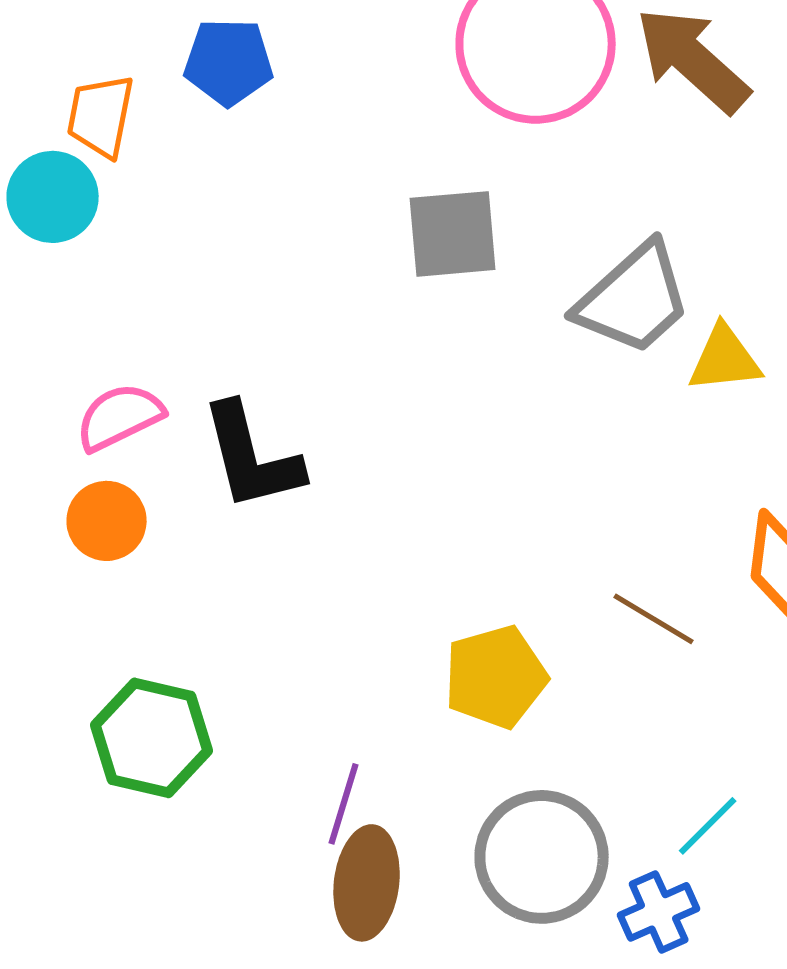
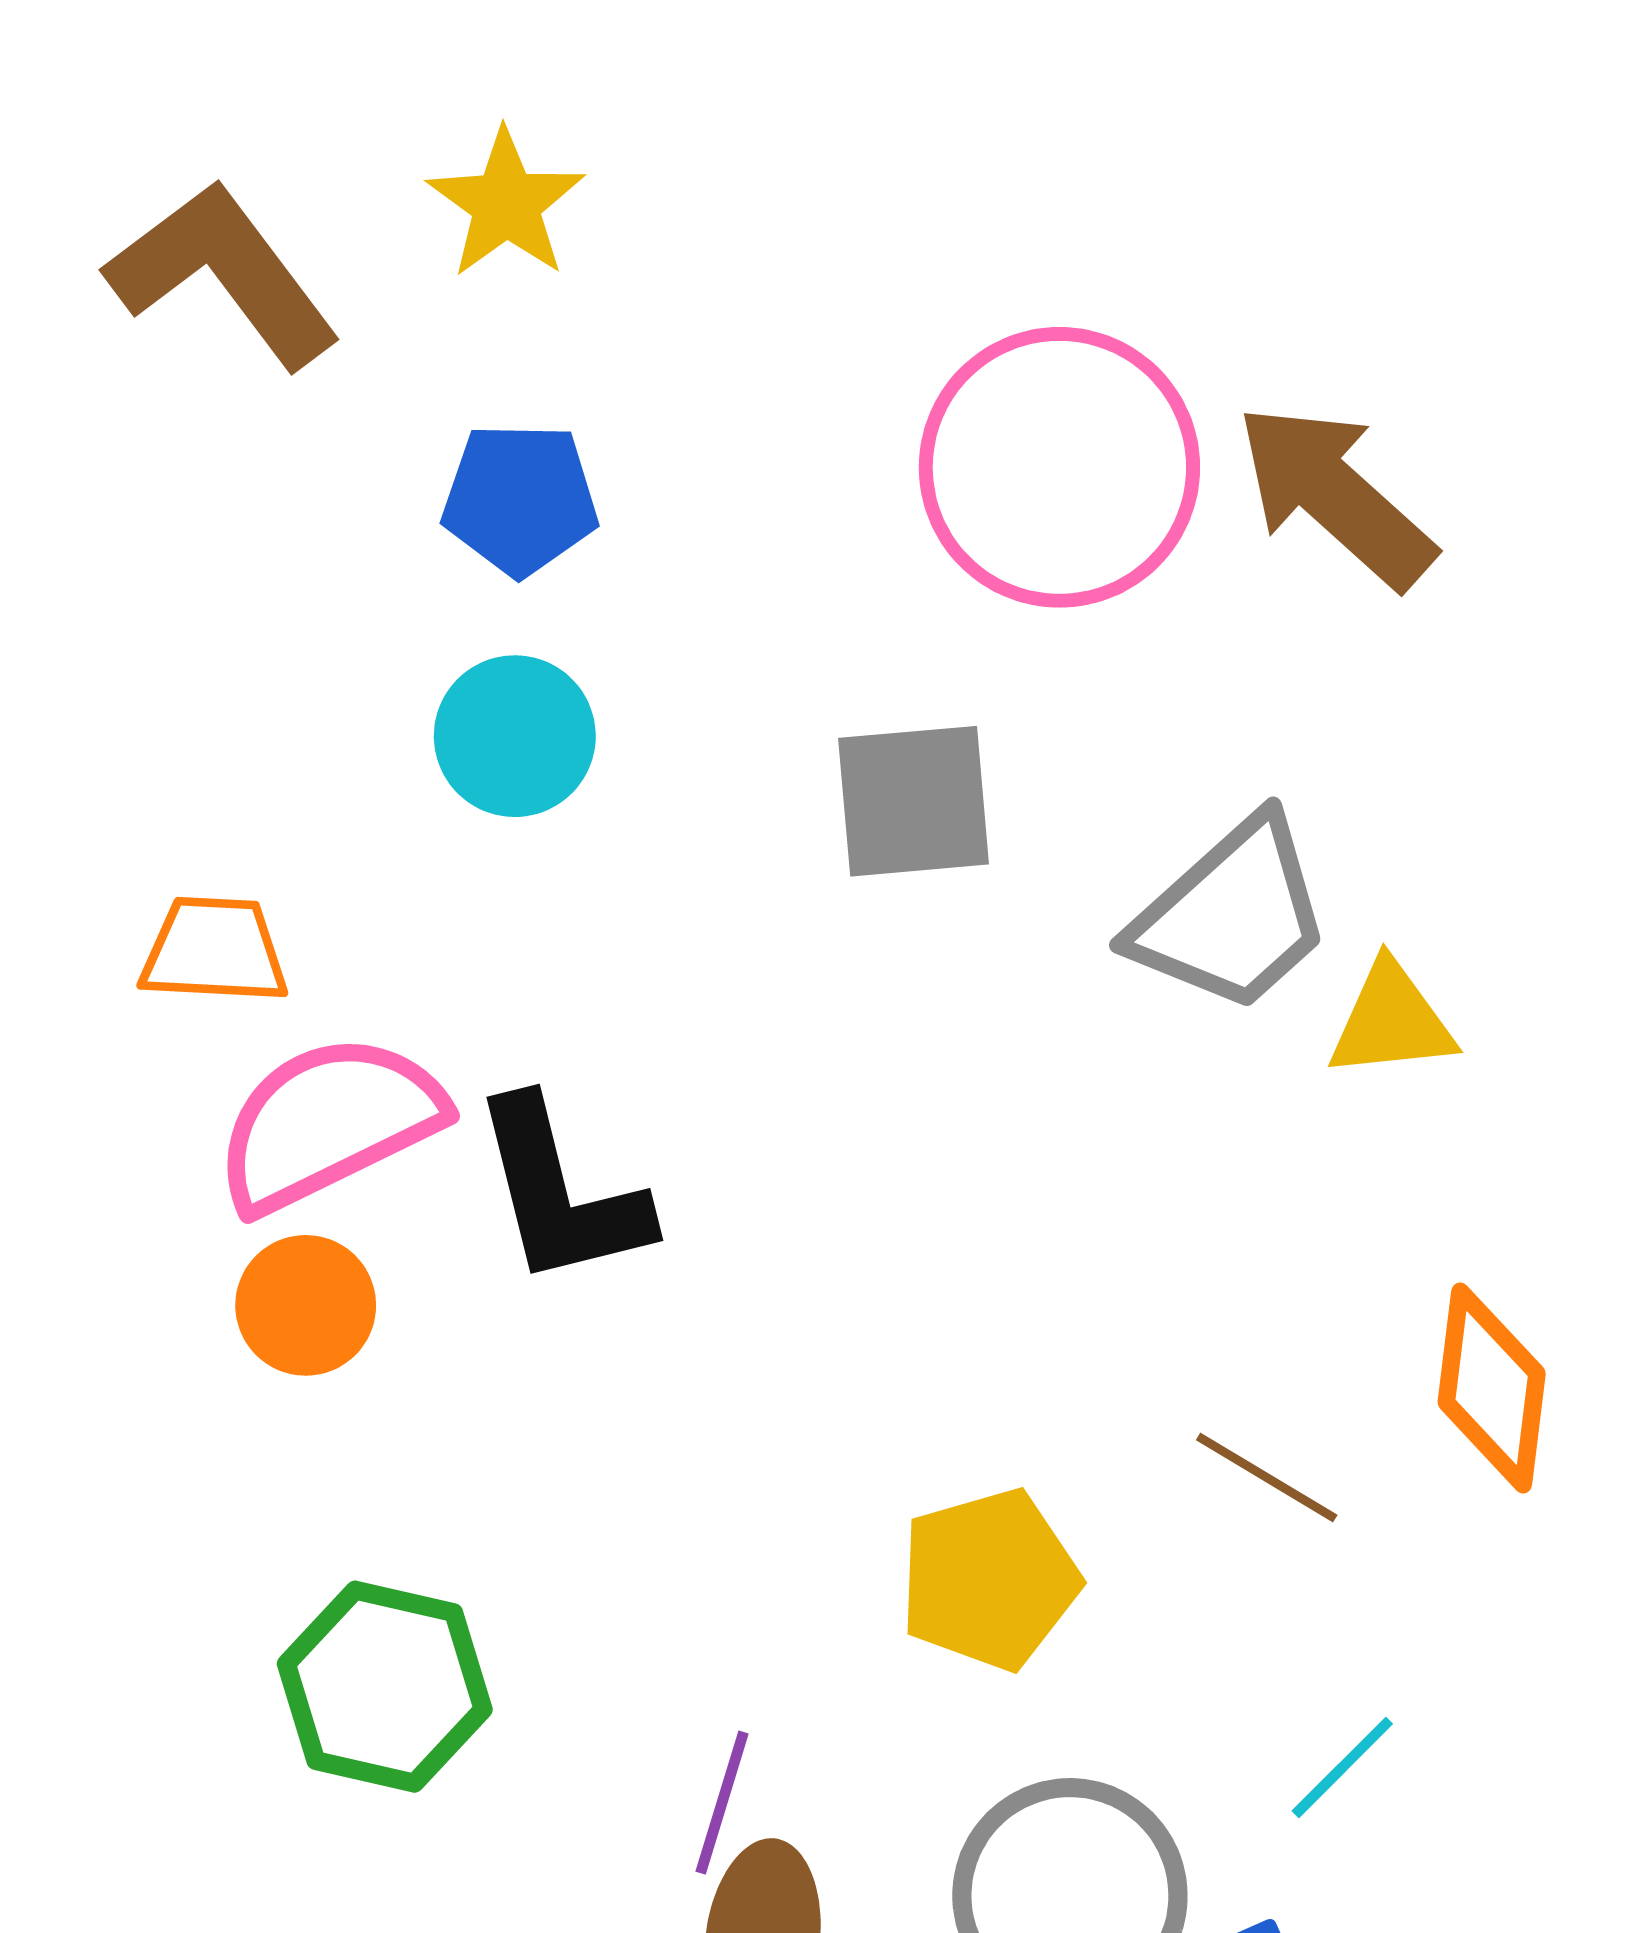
orange trapezoid: (101, 116) -> (214, 950), moved, turned 82
cyan circle: (53, 197) -> (515, 736), moved
pink semicircle: (120, 417) -> (329, 1123), size x1.5
cyan line: (708, 826) -> (1342, 1767), moved

